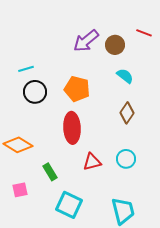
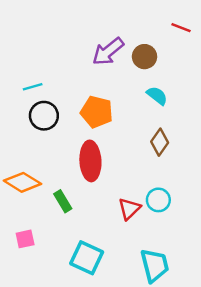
red line: (144, 33) -> (181, 28), moved
red triangle: (92, 162) -> (129, 209), moved, turned -30
green rectangle: (50, 172) -> (63, 201), moved

